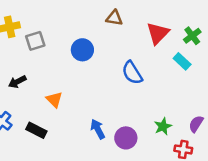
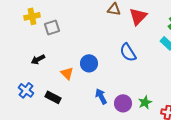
red triangle: (158, 33) -> (138, 16), moved
blue circle: (82, 50) -> (89, 63), moved
green star: (163, 126) -> (145, 102), moved

